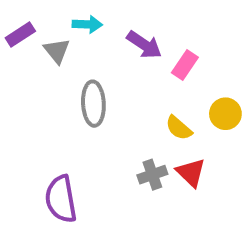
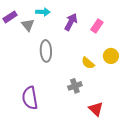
purple arrow: (144, 45) -> (71, 22), turned -96
pink rectangle: (185, 65) -> (97, 26), moved
red triangle: (191, 173) -> (96, 109), moved

